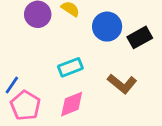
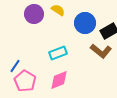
brown L-shape: (122, 84) -> (101, 51), moved

